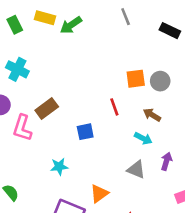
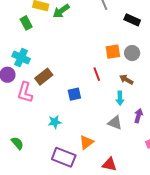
green rectangle: (15, 25) -> (26, 23), moved
black rectangle: (170, 31) -> (132, 20), moved
cyan cross: (17, 69) -> (21, 58), moved
cyan arrow: (143, 138) -> (120, 98), turned 64

